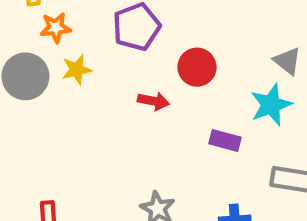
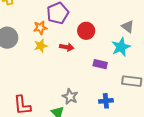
orange star: (56, 28) -> (40, 28), moved
yellow star: (77, 70) -> (41, 46), moved

